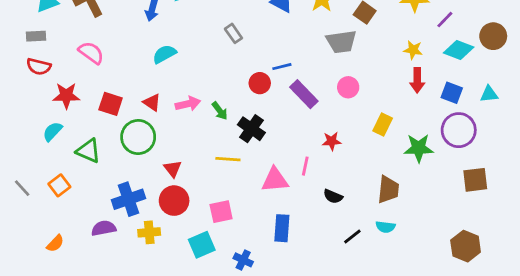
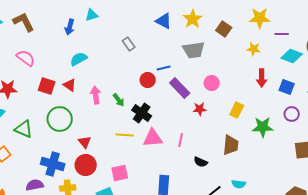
purple line: (445, 20) -> (282, 34), turned 48
gray trapezoid: (341, 42) -> (194, 50), moved
yellow star: (413, 50) -> (254, 49), moved
red triangle: (152, 102) -> (70, 85), moved
red square: (111, 104) -> (47, 86), moved
pink arrow: (188, 104) -> (96, 95), turned -84
purple circle: (459, 130) -> (292, 114), size x0.6
red star: (332, 141) -> (200, 109), moved
pink triangle: (275, 180) -> (153, 138), moved
brown trapezoid: (388, 190) -> (231, 145), moved
blue cross: (128, 199) -> (53, 164), turned 35

